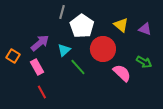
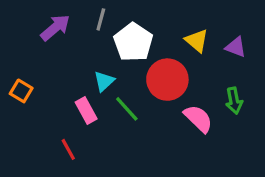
purple arrow: (40, 43) -> (55, 28), moved
green arrow: (144, 62) -> (234, 101), turned 49
pink rectangle: (37, 67) -> (86, 110), moved

